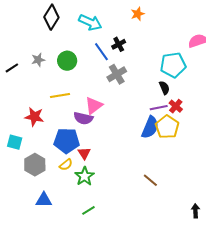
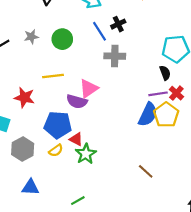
gray cross: (117, 74) -> (115, 56), turned 30
red triangle: (84, 153) -> (76, 139), turned -32
green star: (85, 176) -> (86, 154), moved

